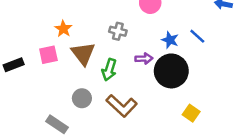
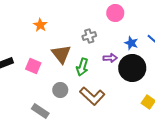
orange star: (63, 29) -> (40, 25), moved
gray cross: (118, 31) -> (89, 36), turned -32
pink square: (48, 55) -> (33, 66), moved, turned 35

